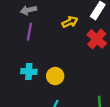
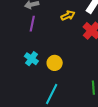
cyan cross: (29, 71) -> (31, 59), turned 32

